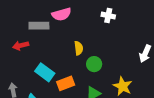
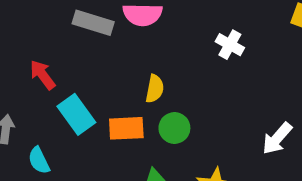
red arrow: (21, 46) -> (43, 75), moved, turned 49
orange rectangle: (66, 83) -> (126, 128), moved

